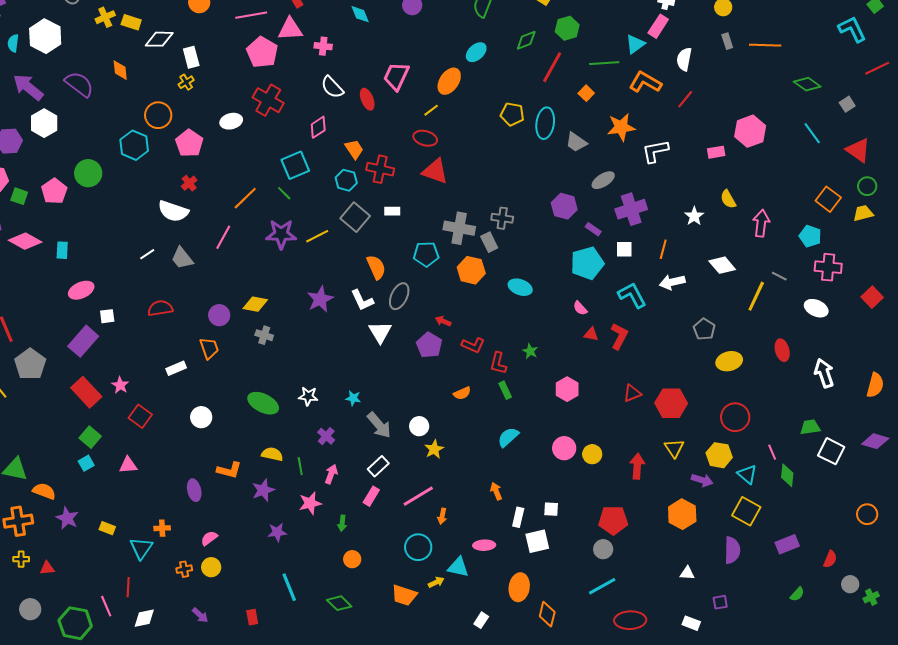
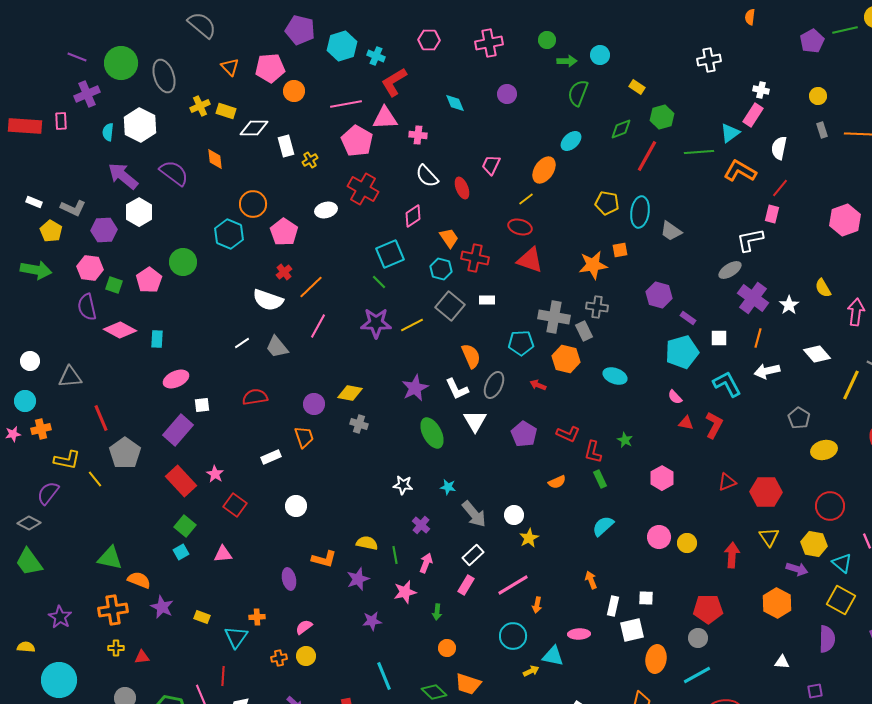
pink trapezoid: (396, 76) -> (491, 165), size x0.7
yellow cross: (186, 82) -> (310, 160), moved
orange square: (586, 93) -> (620, 250), moved, turned 35
orange star: (621, 127) -> (593, 265), moved
pink rectangle: (716, 152) -> (772, 214), moved, turned -66
gray ellipse: (603, 180) -> (730, 270), moved
orange line: (245, 198) -> (311, 287), moved
purple cross: (631, 209) -> (753, 298), moved, turned -36
red arrow: (443, 321) -> (538, 385), moved
green ellipse: (263, 403) -> (432, 433), moved, turned 36
orange ellipse: (519, 587) -> (656, 659), moved
orange trapezoid: (404, 595) -> (468, 684), moved

